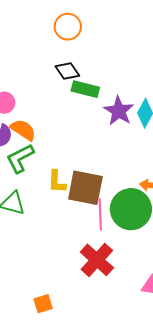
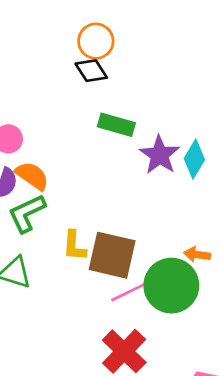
black diamond: (67, 71) -> (91, 71), moved
pink line: (100, 214) -> (131, 291), turned 64

